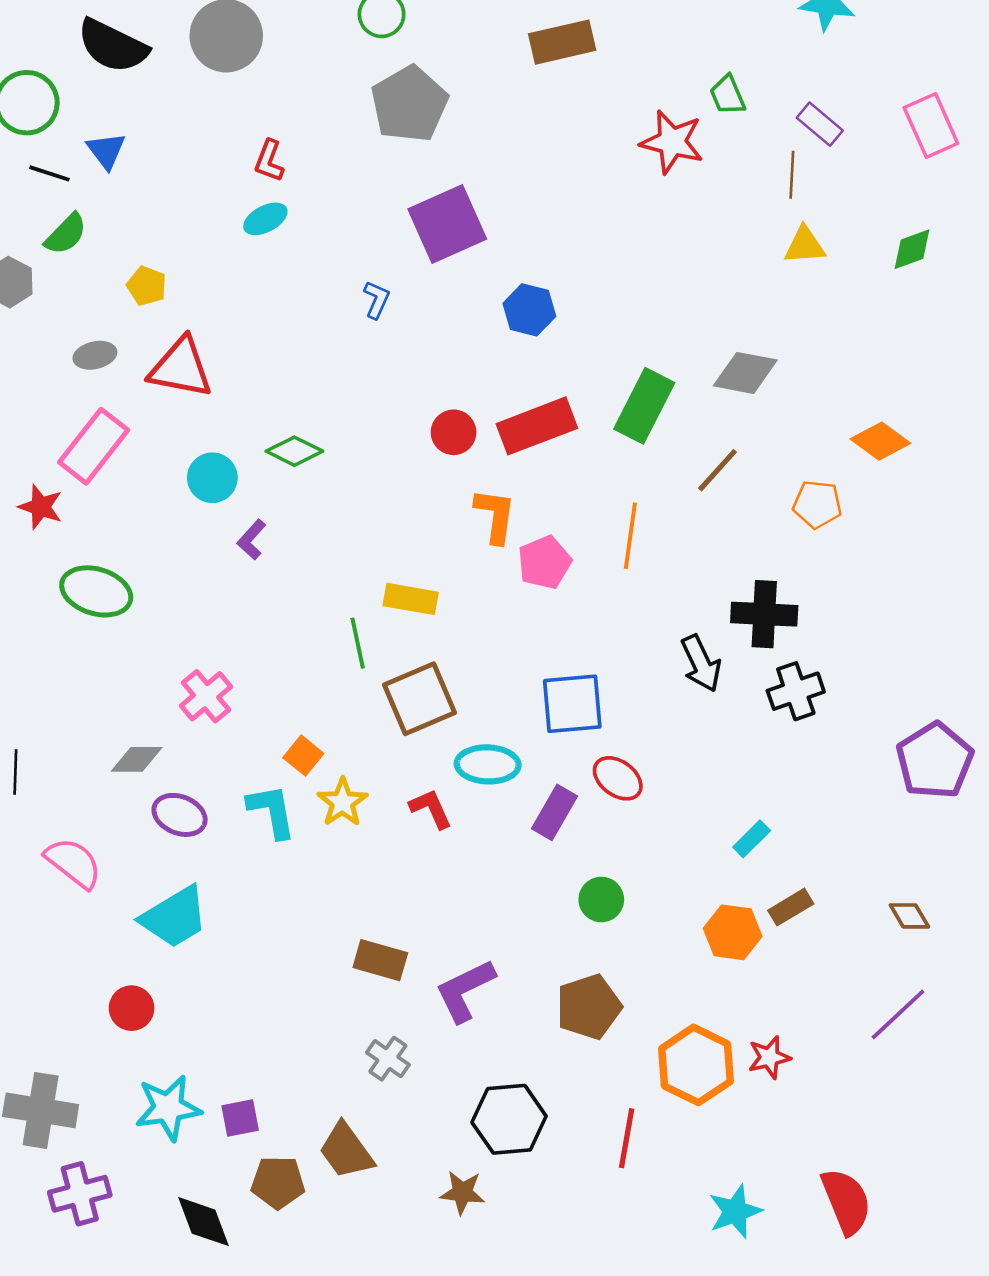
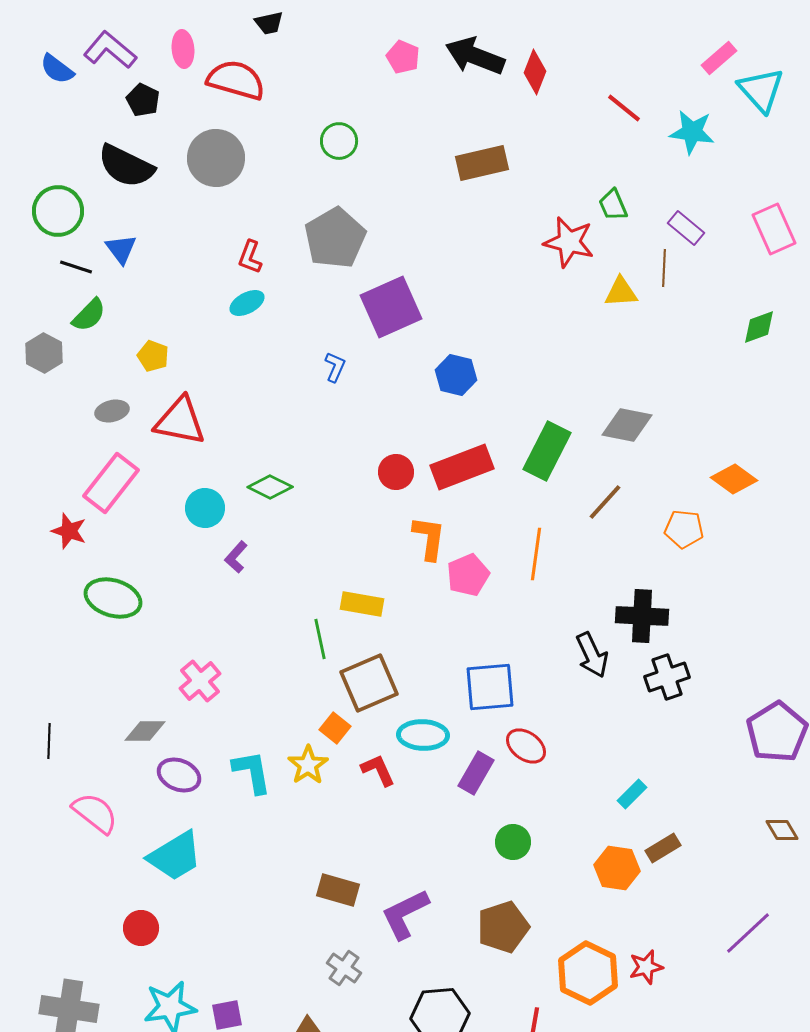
gray pentagon: (409, 104) -> (335, 238), moved
yellow triangle: (805, 245) -> (621, 292), moved
orange square: (303, 756) -> (335, 728), moved
brown diamond: (909, 916) -> (782, 830), moved

